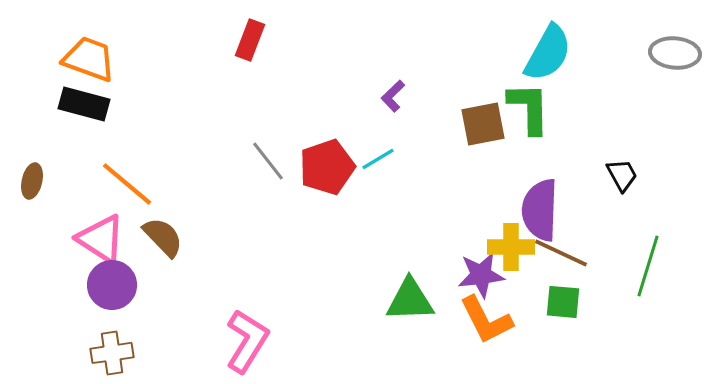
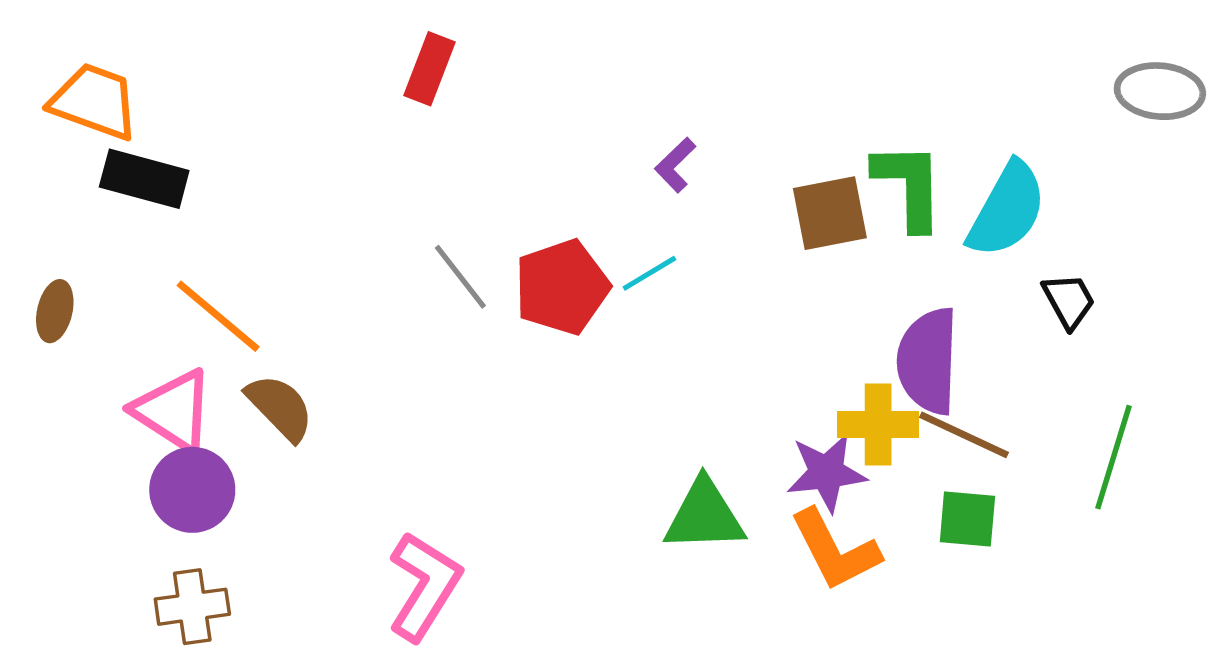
cyan semicircle: (548, 53) -> (1007, 210), moved
orange trapezoid: (89, 59) -> (94, 101), moved

